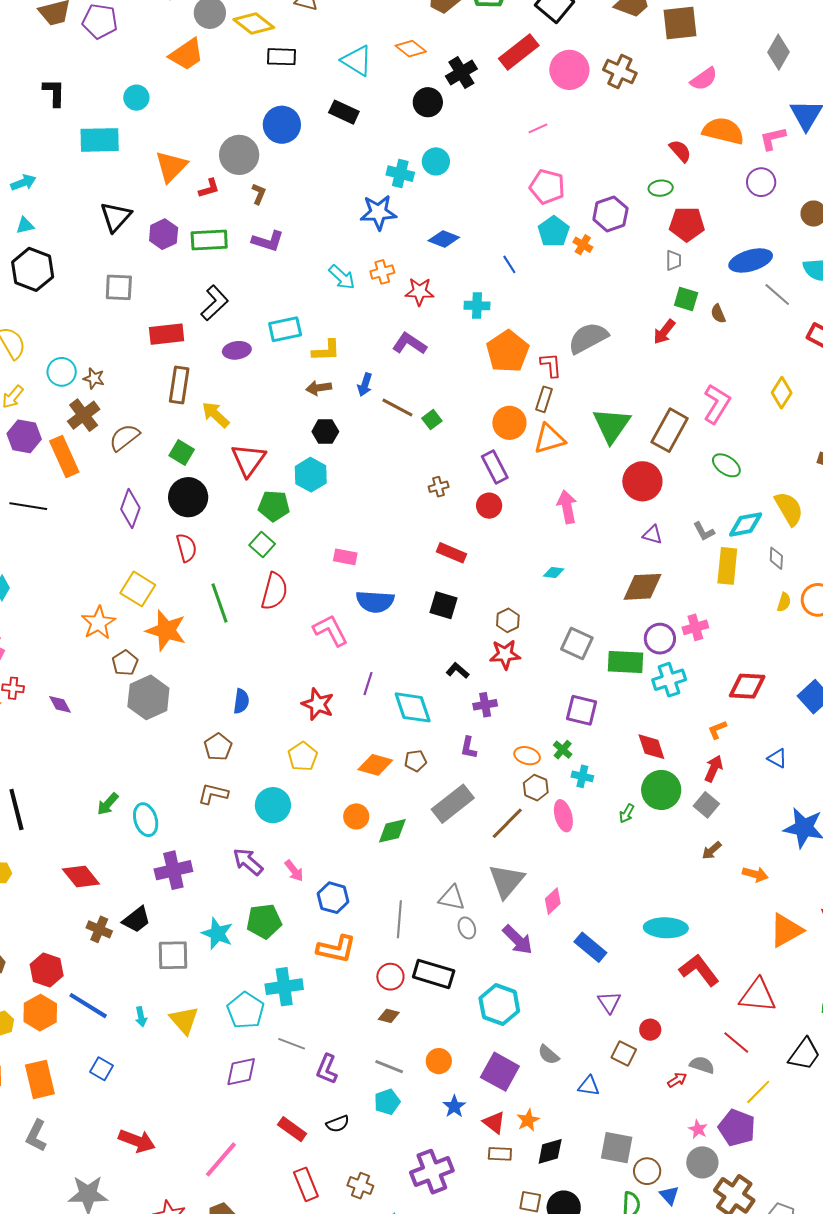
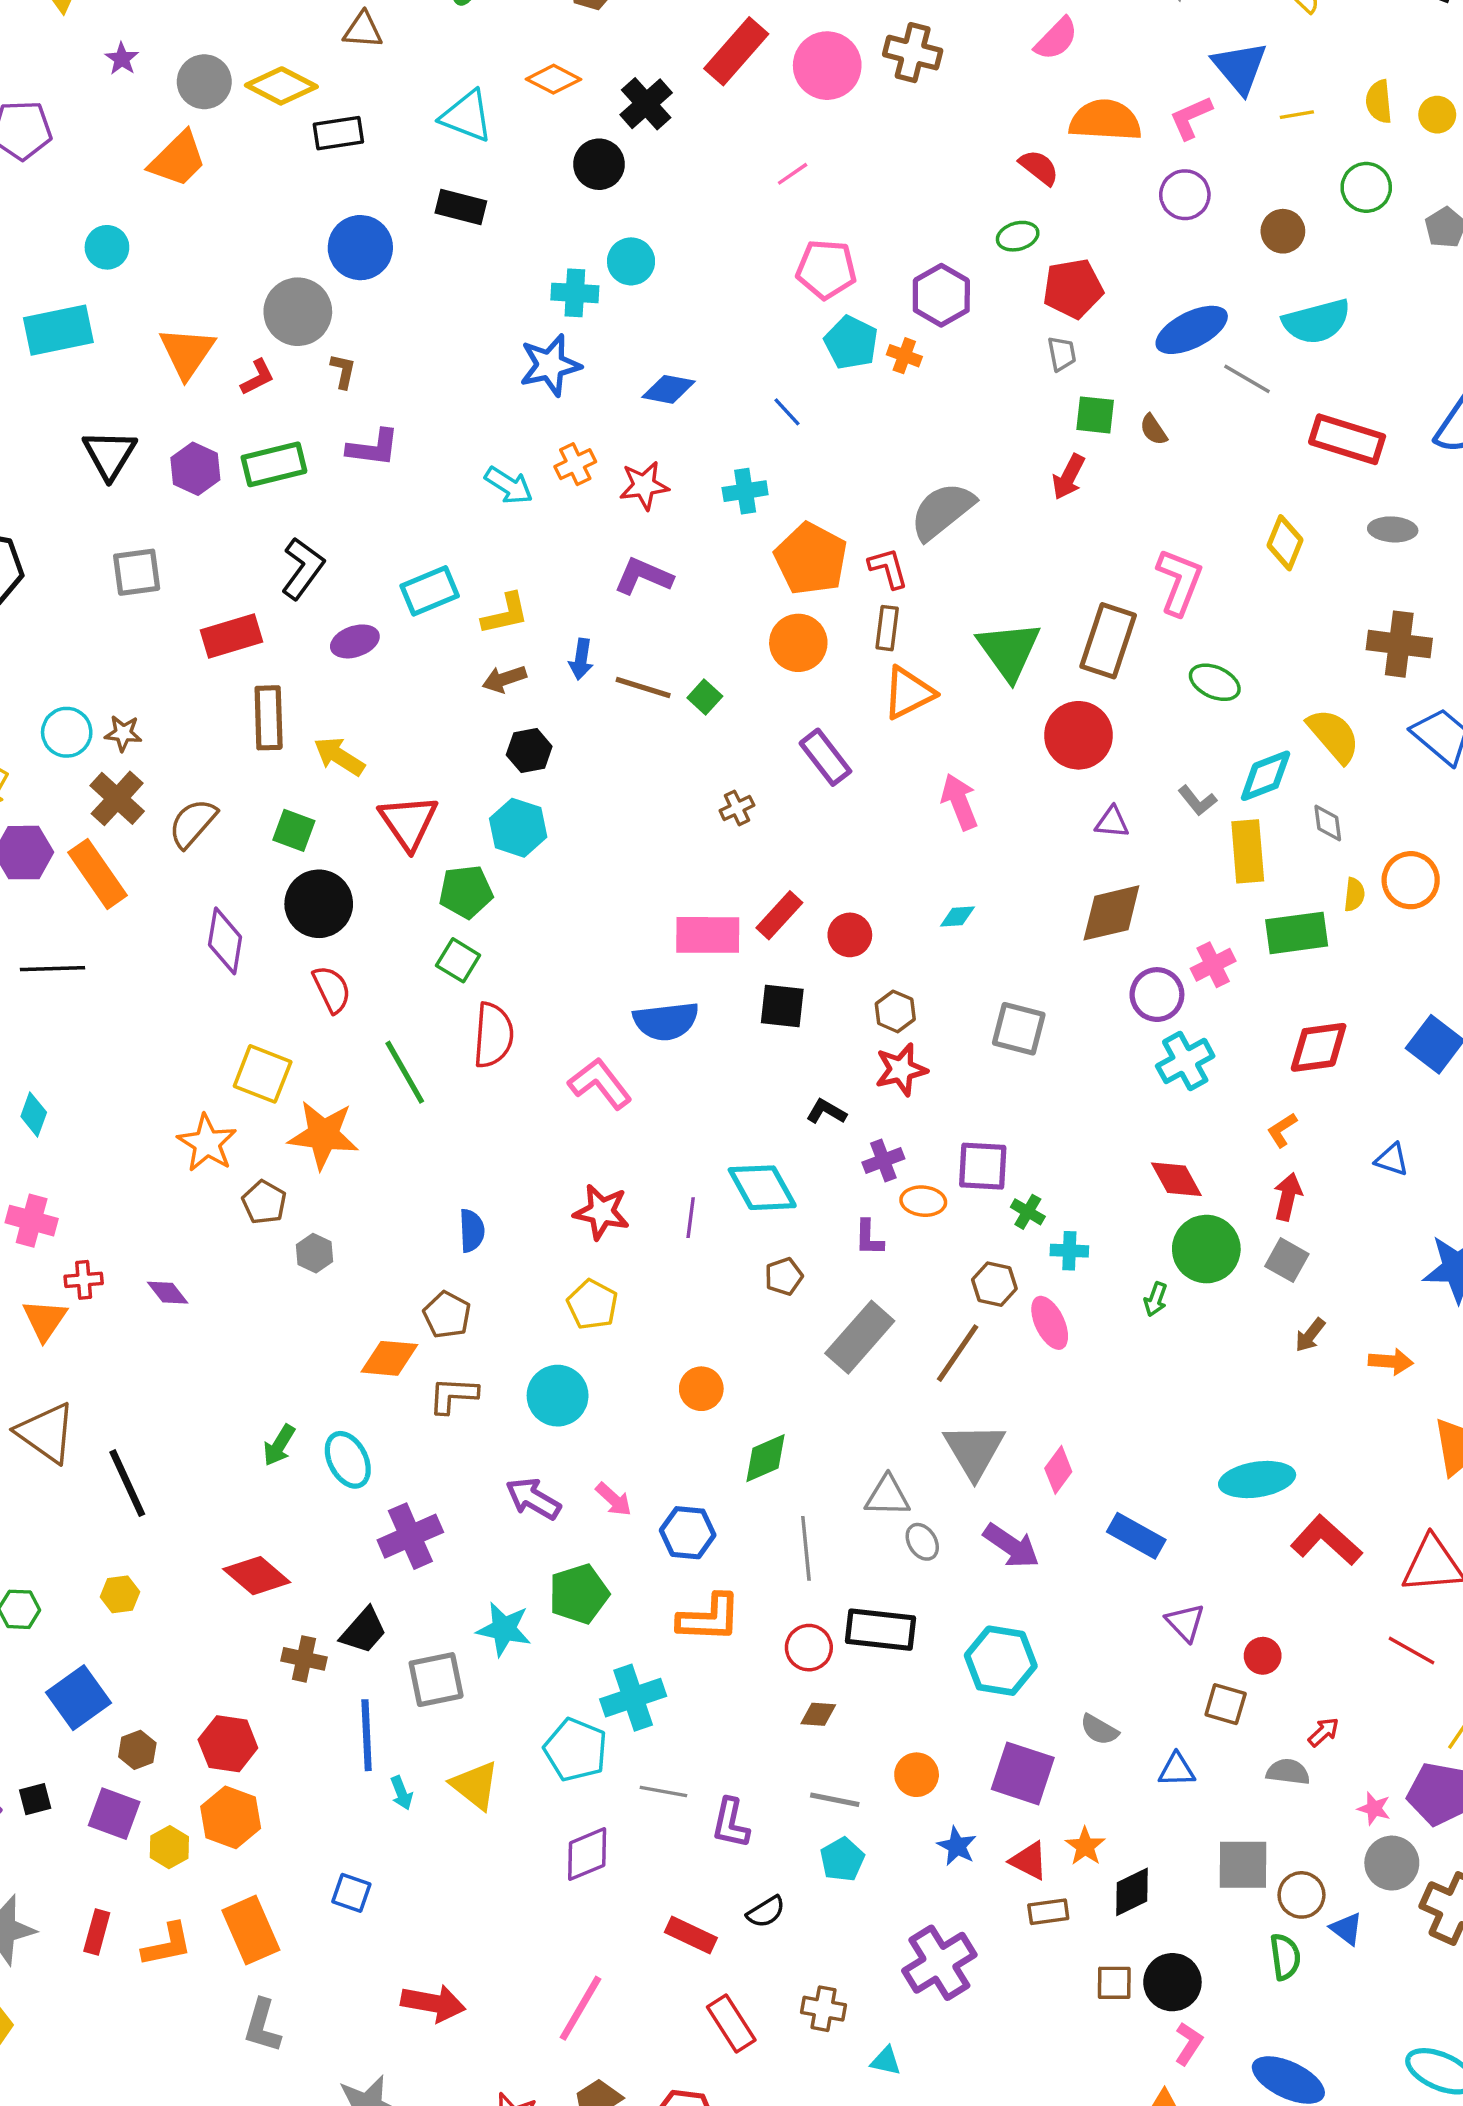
orange circle: (509, 423) -> (798, 643), moved
red circle: (489, 506) -> (850, 935), moved
red rectangle: (451, 553) -> (779, 915), turned -60
pink rectangle: (345, 557) -> (708, 935), moved, size x1.6
green rectangle: (625, 662) -> (1297, 933), moved
purple line: (368, 684) -> (691, 1218), moved
gray hexagon: (148, 697) -> (314, 1253), size x0.5
purple square: (582, 710) -> (983, 1166), moved
orange ellipse: (527, 756) -> (923, 1201), moved
orange diamond: (375, 765) -> (389, 1358), moved
green diamond: (392, 831) -> (765, 1458), moved
blue line: (88, 1006) -> (367, 1735), moved, turned 66
gray semicircle: (702, 1065) -> (1288, 1772), moved

